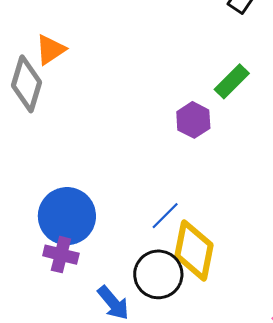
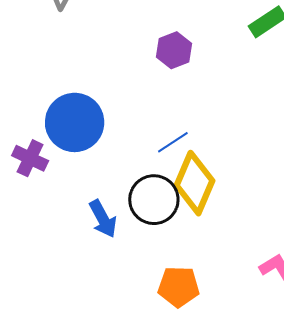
purple hexagon: (193, 120) -> (174, 50), moved
purple cross: (61, 255) -> (30, 158), moved

